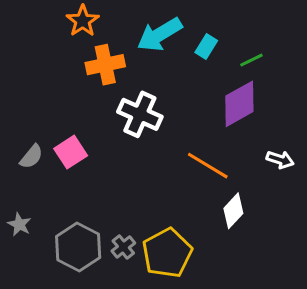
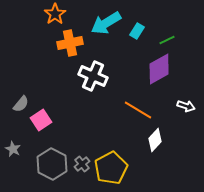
pink square: (71, 152) -> (41, 120), moved

